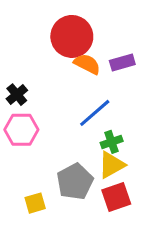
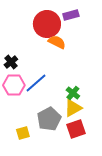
purple rectangle: (122, 62) -> (71, 15), moved
blue line: (95, 113) -> (36, 83), moved
green cross: (112, 142) -> (73, 93), turned -32

